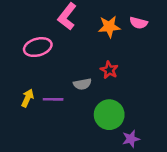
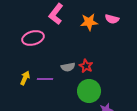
red star: (109, 70) -> (86, 66), moved

